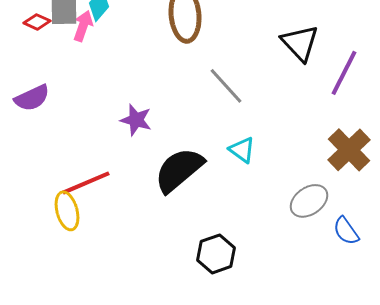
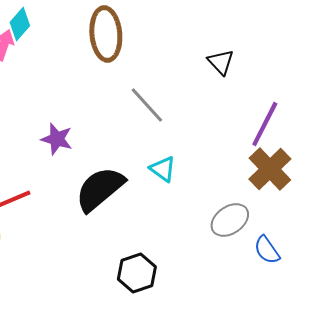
black triangle: (300, 43) -> (221, 62), size x0.7
purple line: (344, 73) -> (265, 124), moved

